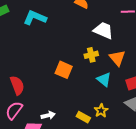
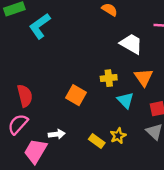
cyan L-shape: (35, 18) -> (40, 26), moved, turned -65
yellow cross: (91, 55) -> (109, 78), moved
orange square: (64, 70) -> (76, 95), moved

